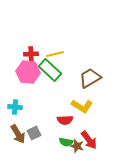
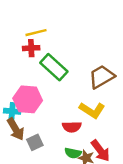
yellow line: (55, 54) -> (36, 33), moved
pink hexagon: (28, 72) -> (28, 99), moved
brown arrow: (18, 134) -> (16, 129), moved

